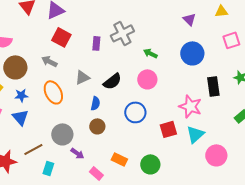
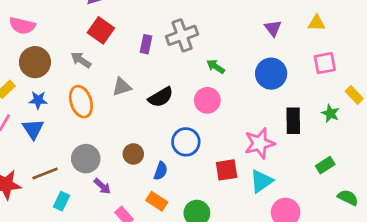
blue semicircle: (95, 103) -> (161, 171), moved
pink star: (190, 106) -> (259, 143), turned 30

